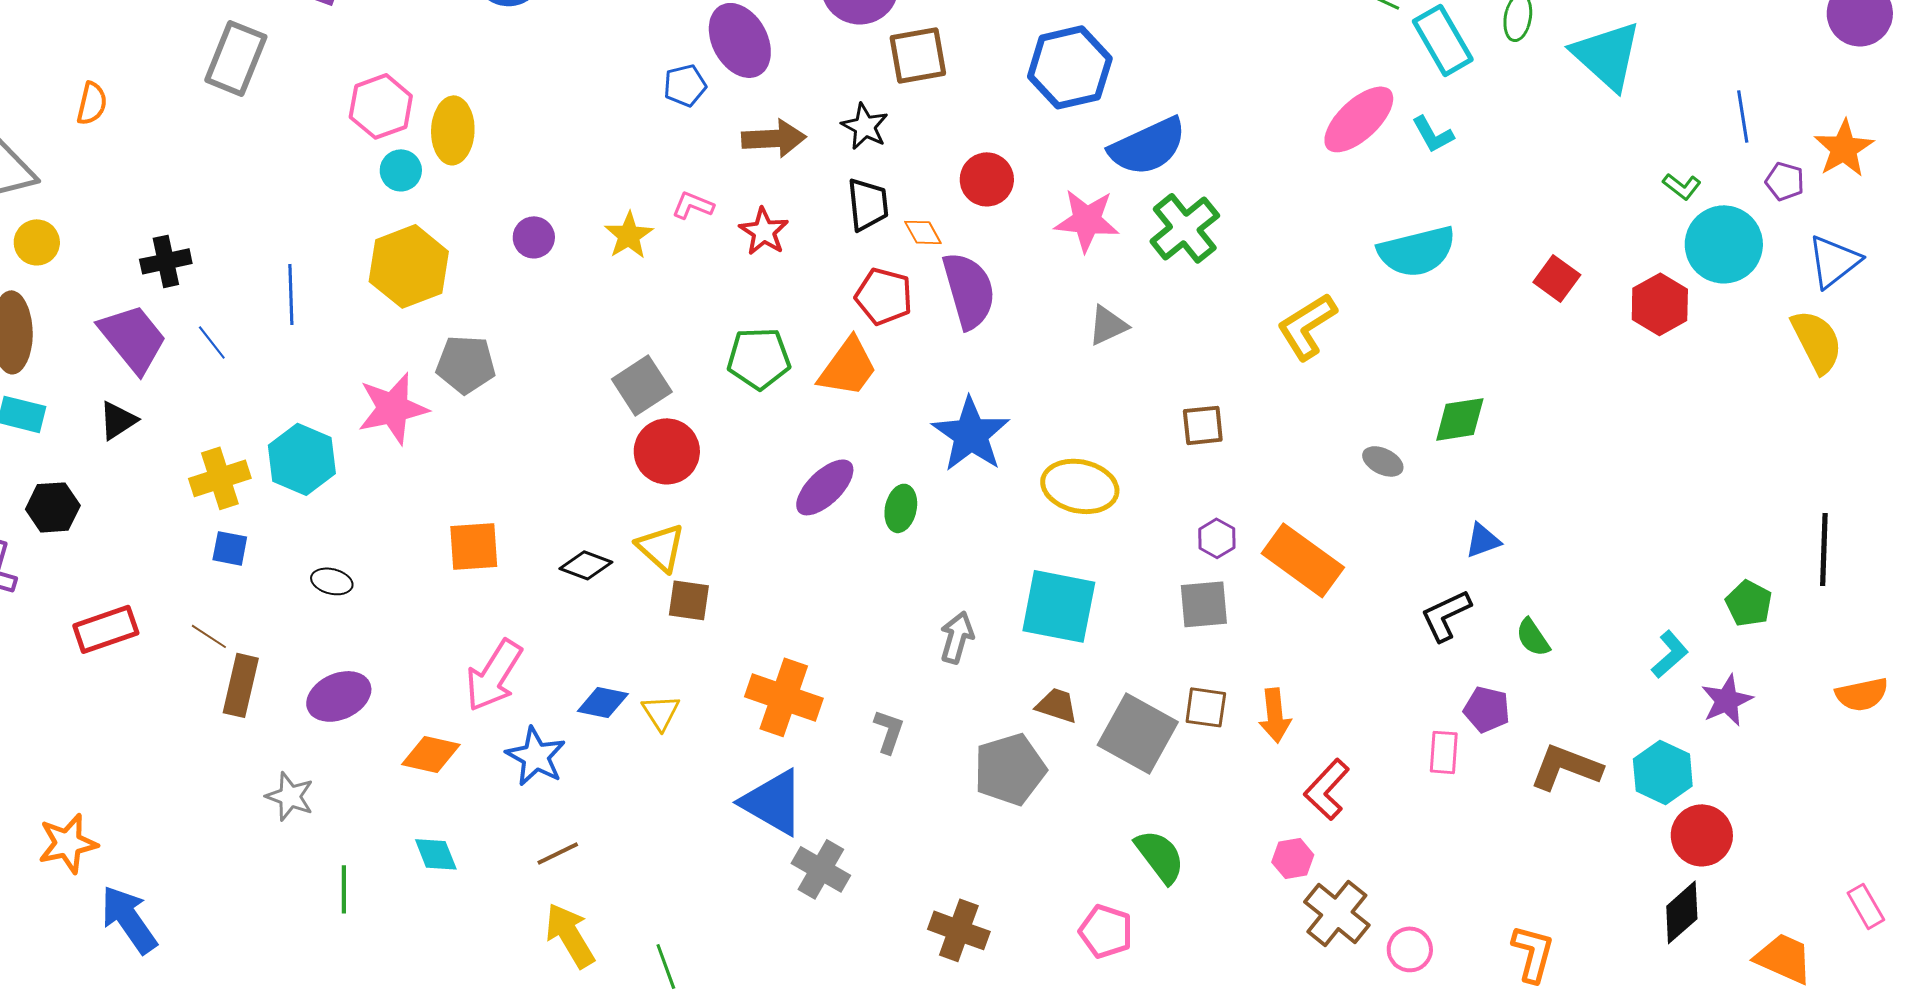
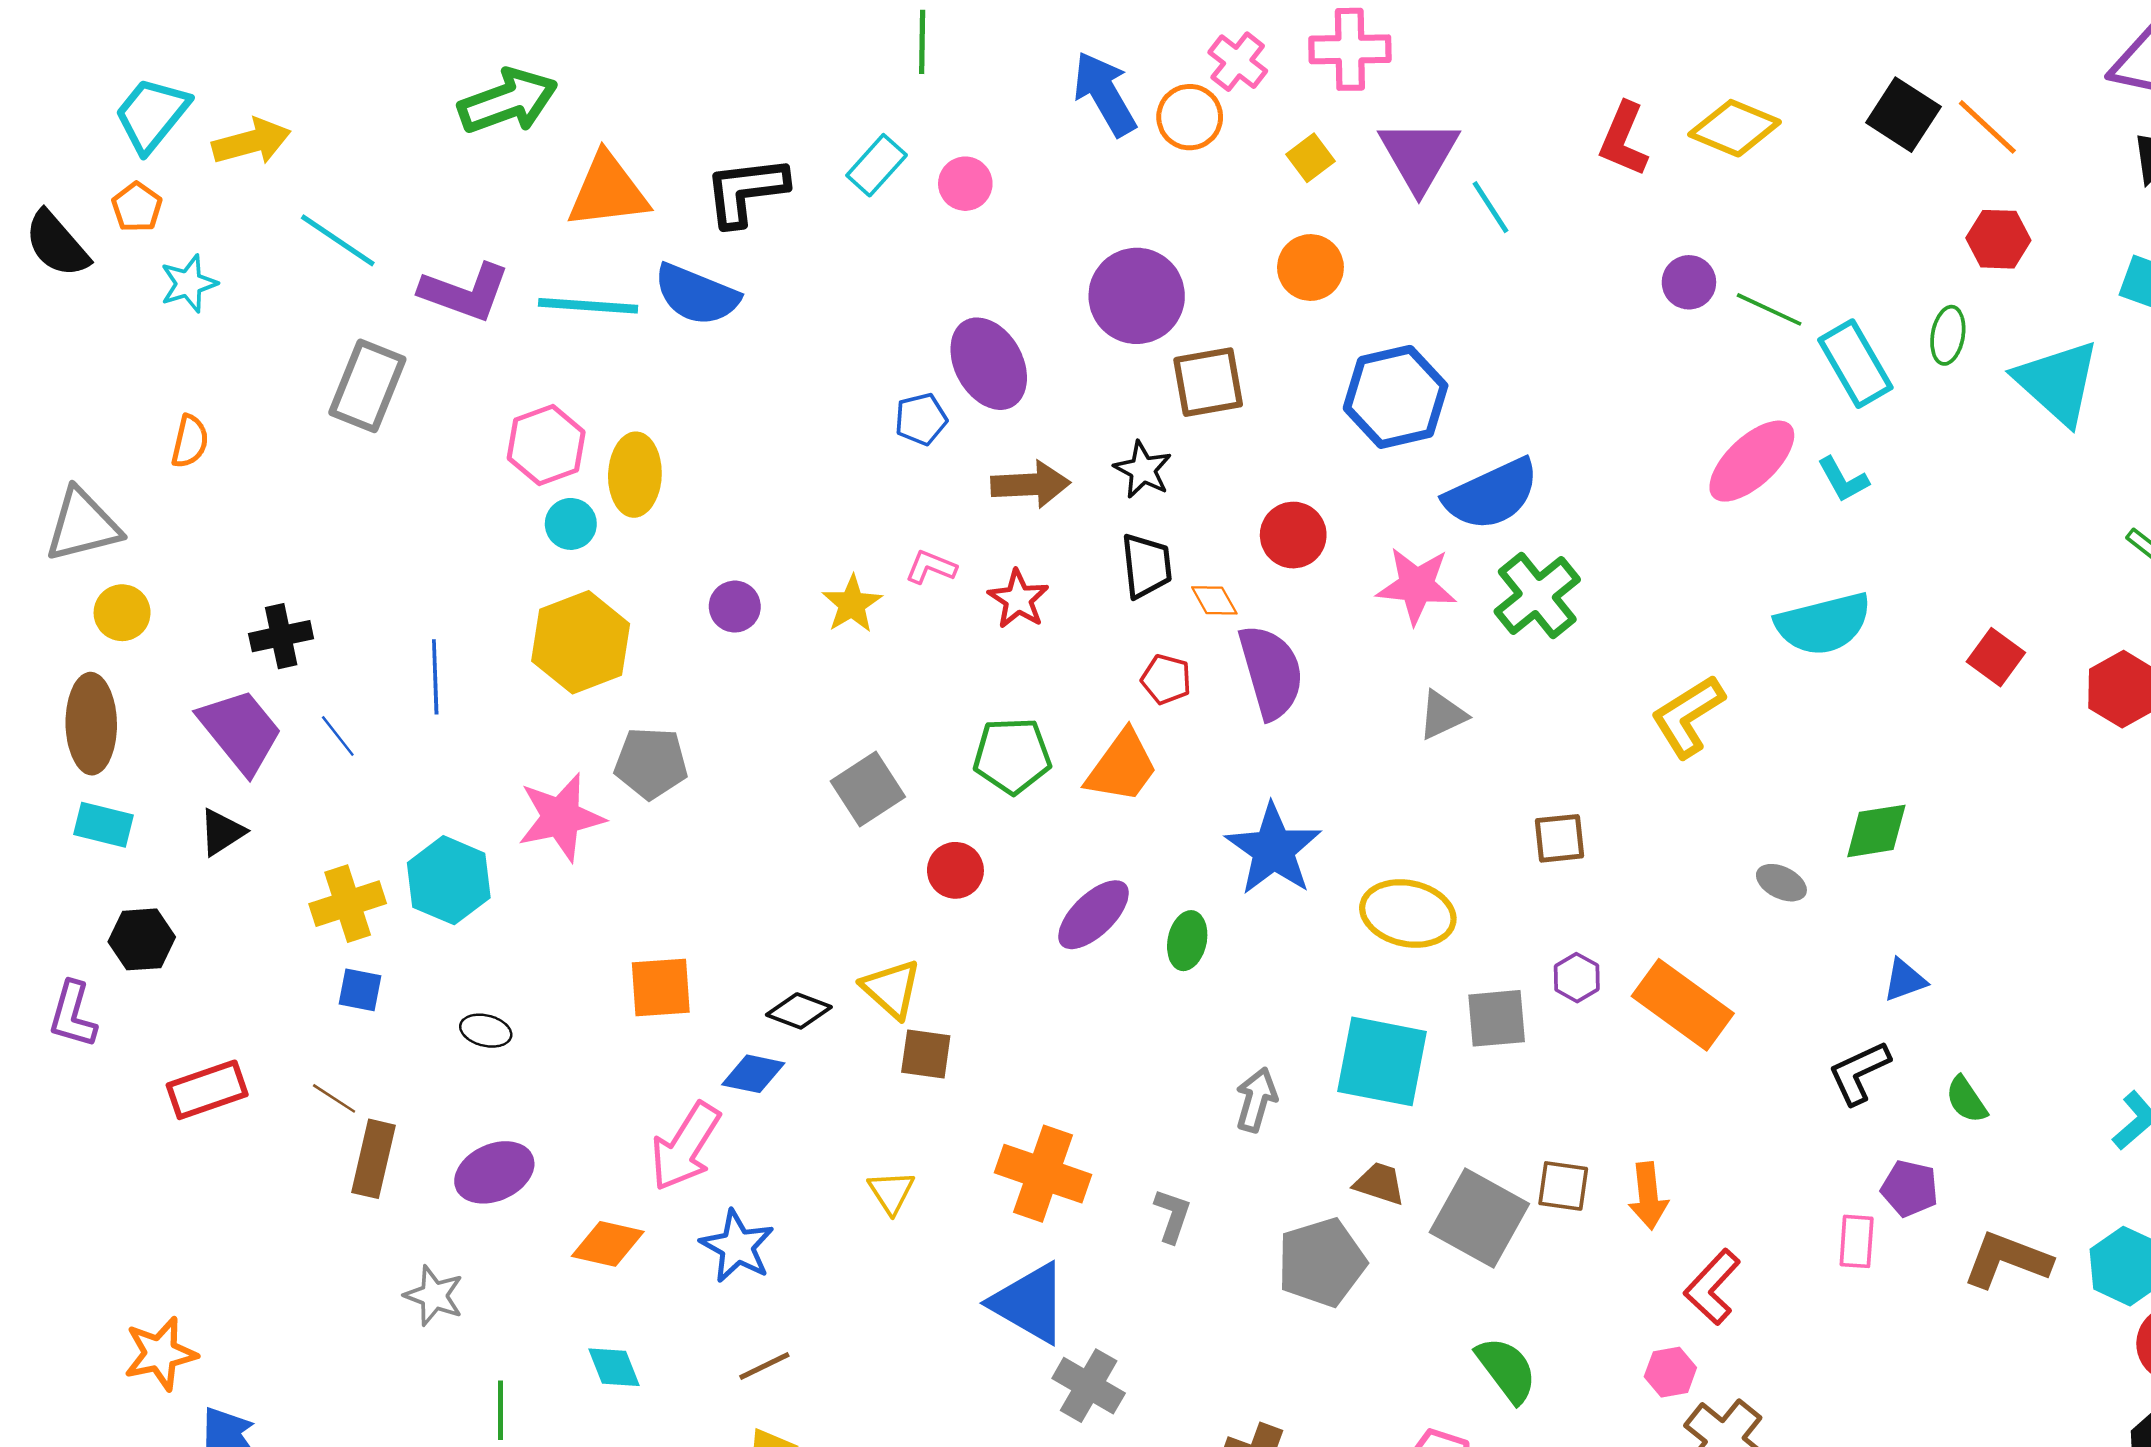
red pentagon: (884, 296) -> (1166, 679), size x0.7
red circle: (667, 451) -> (955, 870), moved, size x0.7
gray square: (1204, 604) -> (1497, 1018), moved
blue diamond: (603, 702) -> (753, 1074), moved

